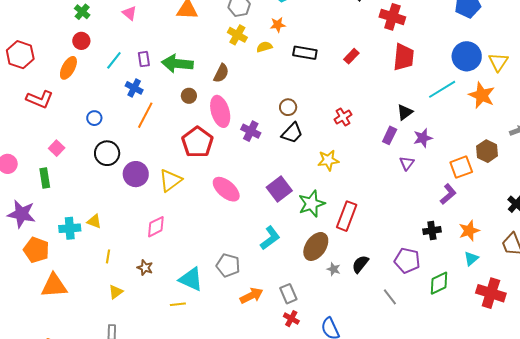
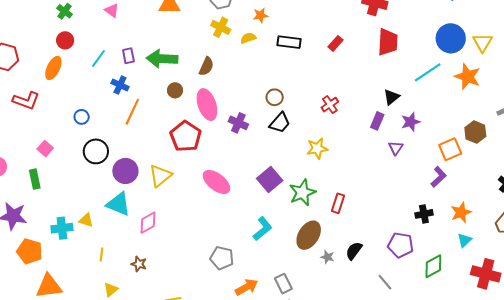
red rectangle: (347, 216) -> (338, 203), size x0.7
cyan triangle: (191, 279) -> (118, 204), moved

